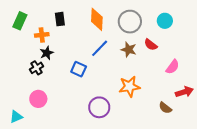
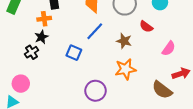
orange cross: (42, 35) -> (44, 19), moved
brown star: (129, 50) -> (124, 41), moved
pink circle: (38, 99) -> (21, 84), moved
brown semicircle: (165, 108) -> (162, 90), size x1.5

